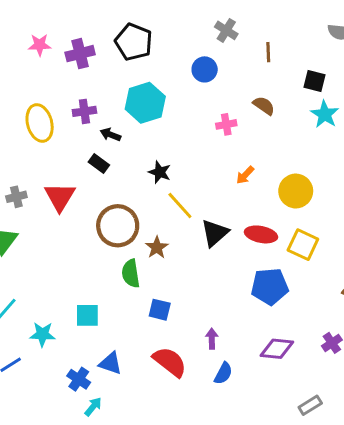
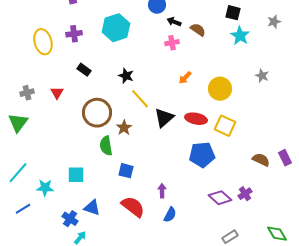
black arrow: (110, 135) -> (174, 22), moved
red triangle: (60, 197) -> (57, 93), size x0.6
purple diamond: (277, 349) -> (220, 198), moved, turned 35

